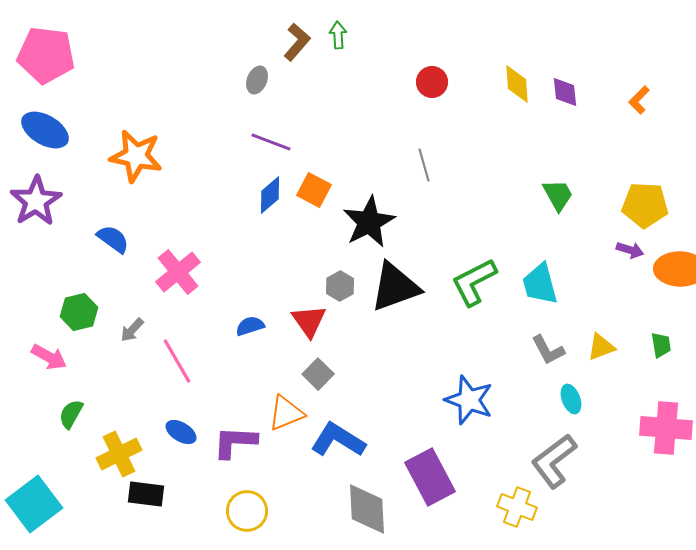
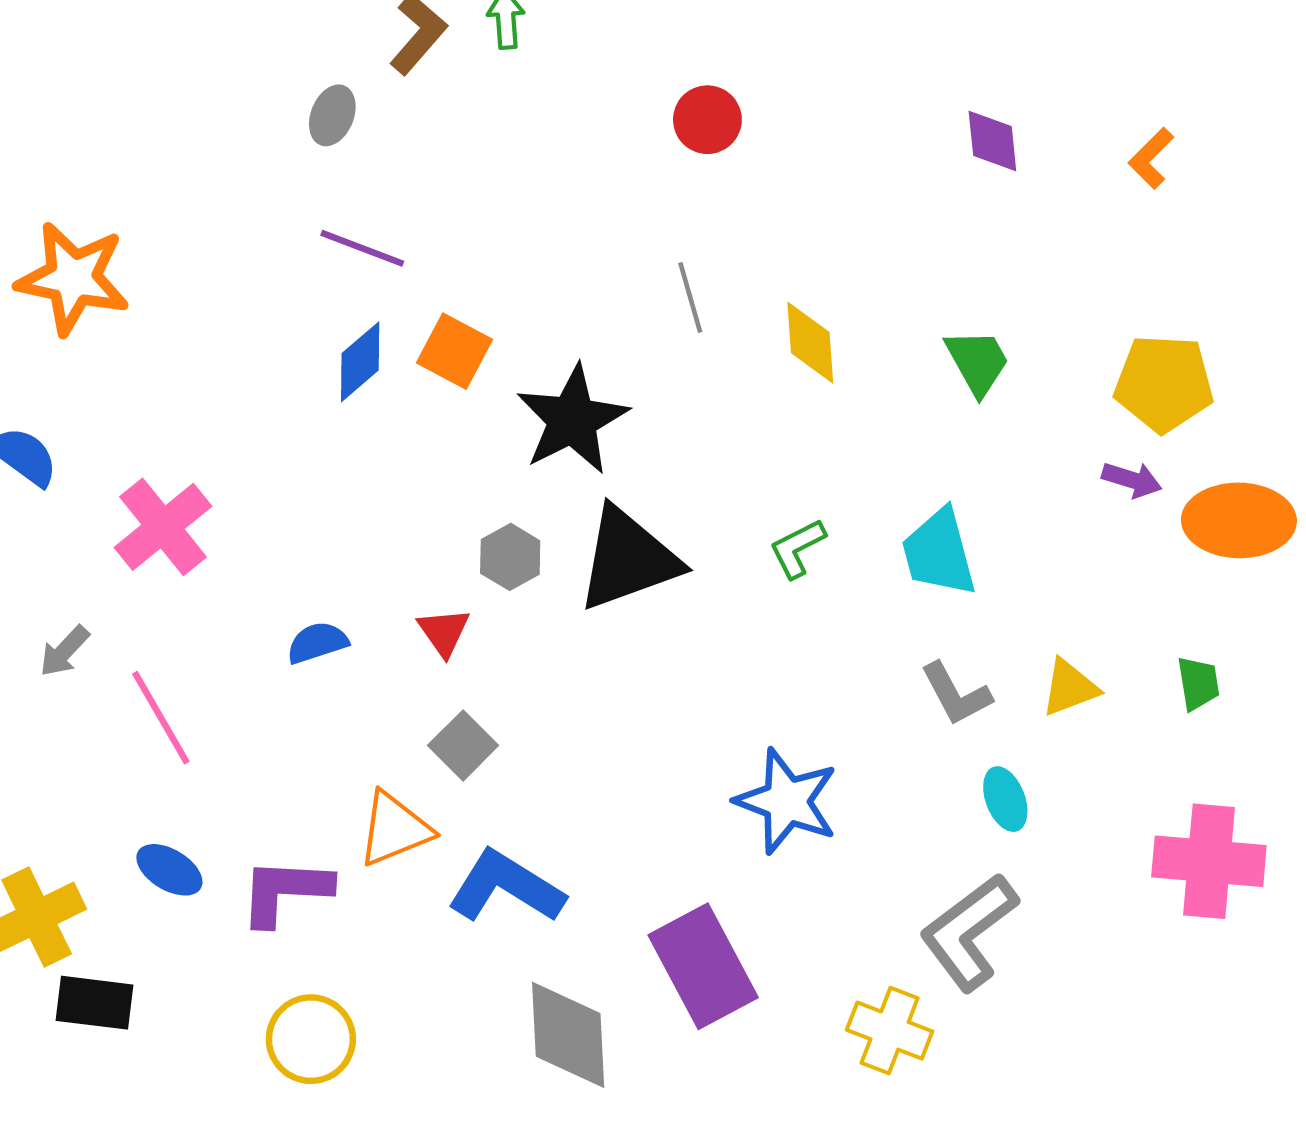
yellow diamond: (517, 84) -> (810, 343), moved
green L-shape: (474, 282) -> (797, 548), size x0.6
red triangle: (309, 321) -> (444, 632), size x0.7

